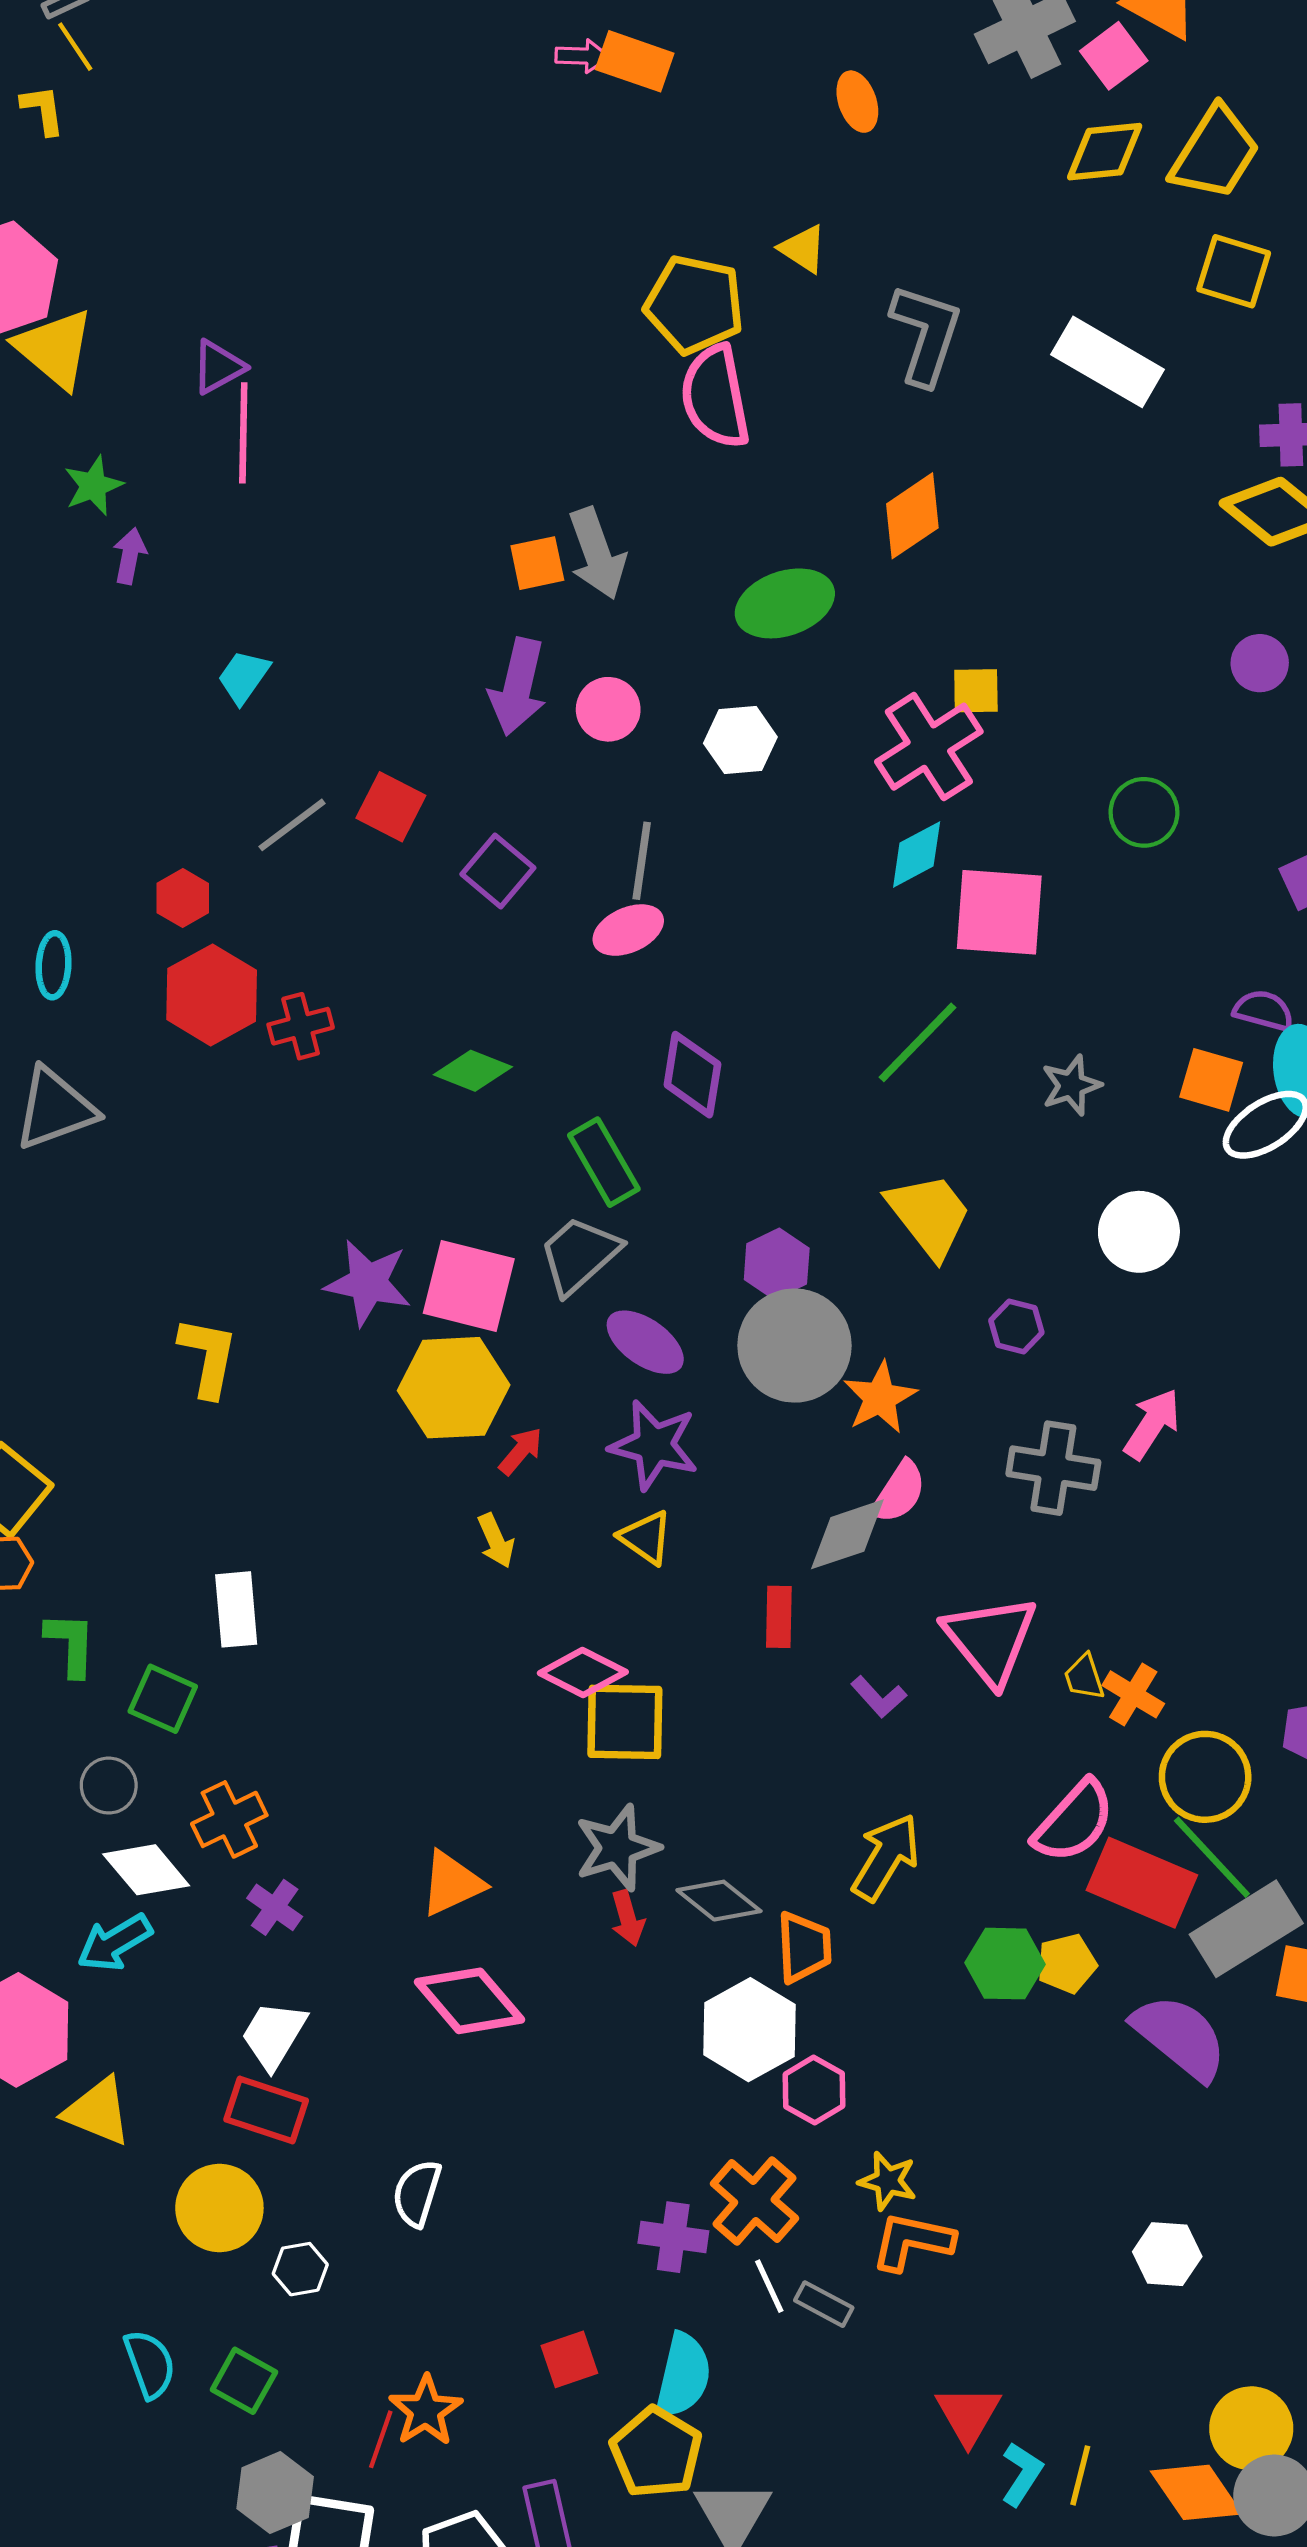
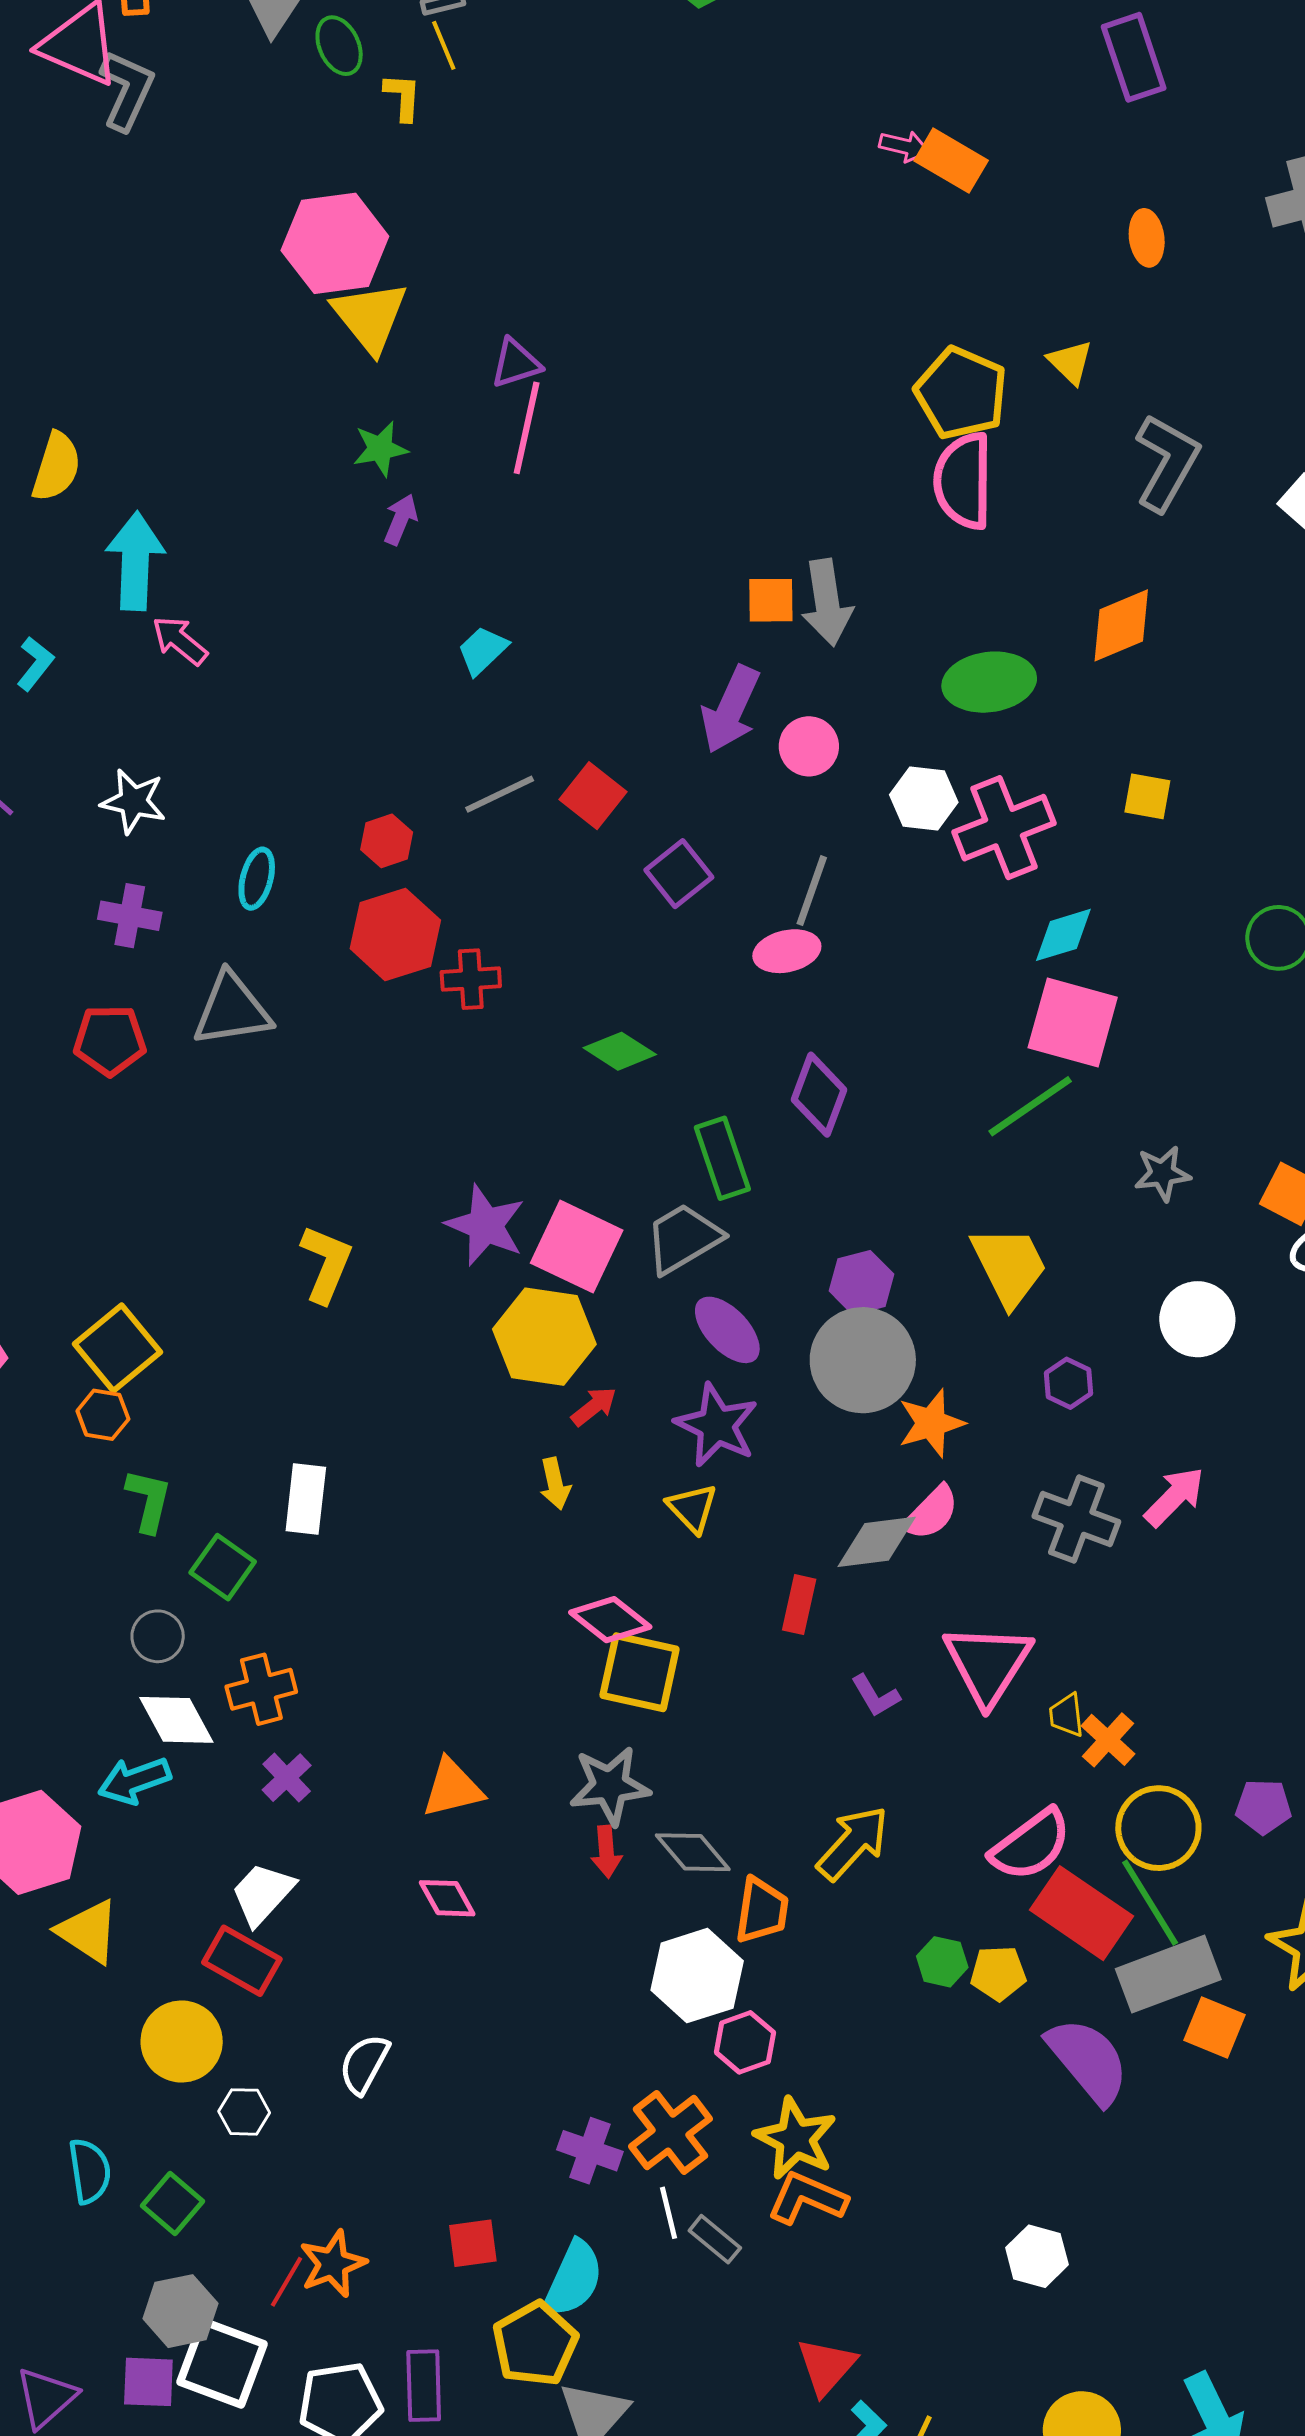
pink cross: (929, 747) -> (1004, 828), moved
pink square: (999, 912) -> (1073, 1022), moved
green hexagon: (1005, 1964) -> (942, 1962), size x0.7
pink diamond: (469, 2001) -> (447, 1898), size x0.6
yellow star: (888, 2181) -> (796, 2139), size x1.5

